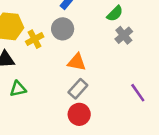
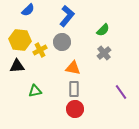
gray cross: (124, 35) -> (104, 53), moved
green triangle: (18, 89) -> (35, 91), moved
gray rectangle: (78, 89) -> (74, 89), turned -42

